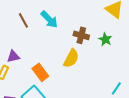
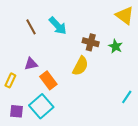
purple triangle: (13, 56) -> (31, 64), moved

